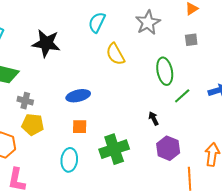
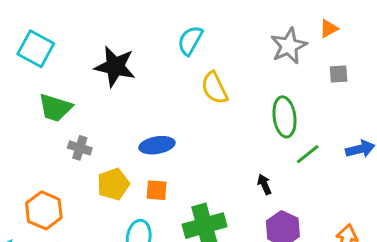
gray star: (148, 22) -> (289, 46), moved
gray square: (191, 40) -> (339, 74), moved
yellow pentagon: (33, 125) -> (113, 184), moved, turned -30

